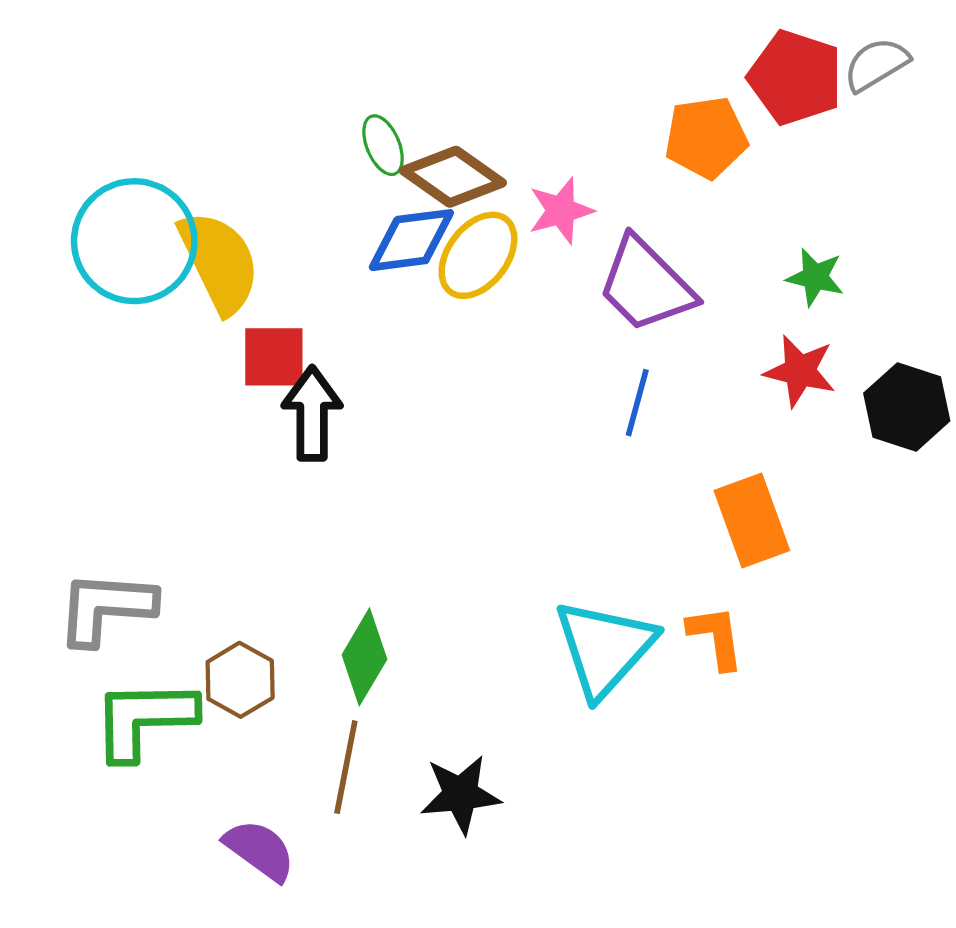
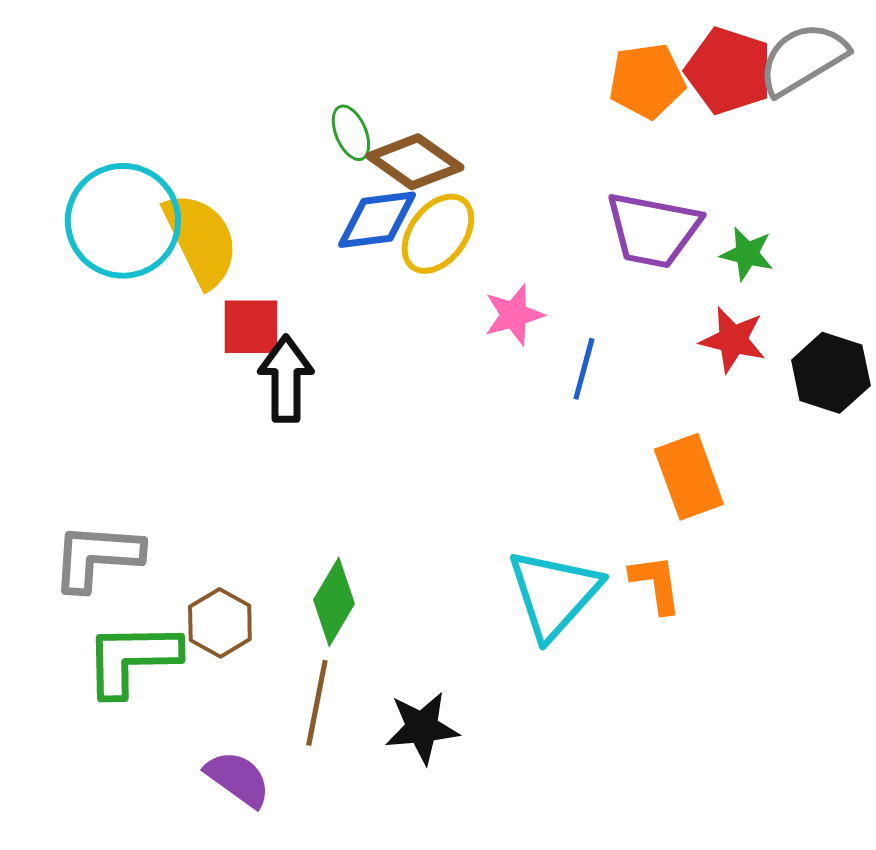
gray semicircle: (876, 64) -> (803, 59), size x1.5
orange pentagon: (706, 137) -> (647, 81), moved
pink star: (561, 211) -> (514, 315), moved
purple trapezoid: (646, 285) -> (653, 230), moved, turned -34

